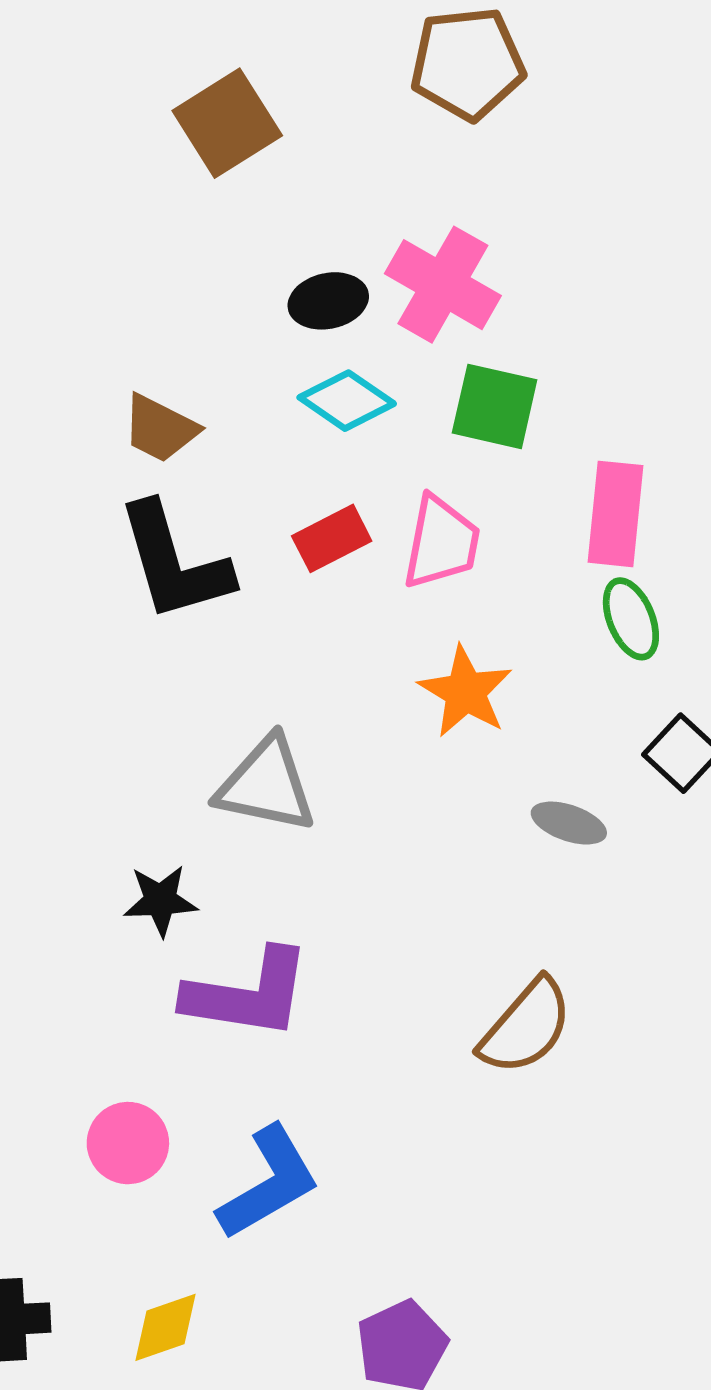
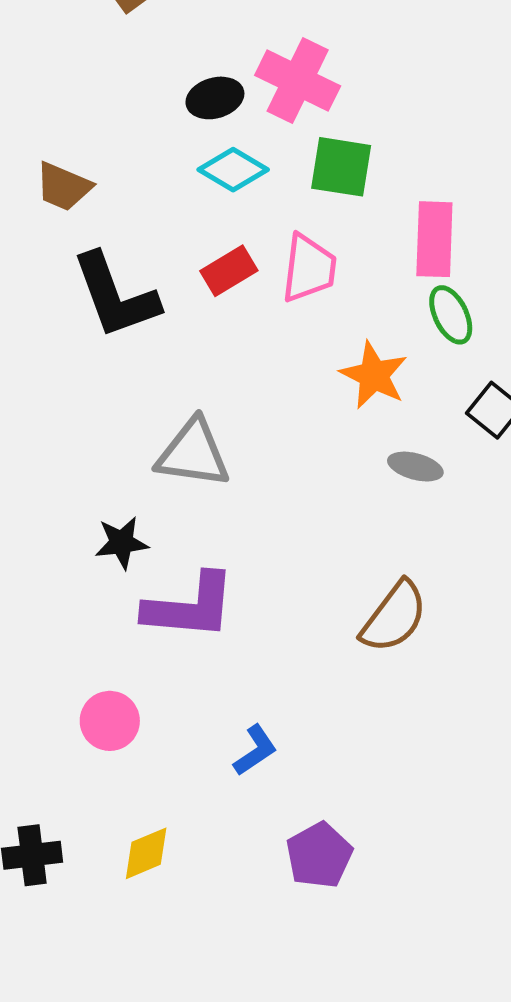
brown trapezoid: (160, 429) -> (63, 187), moved
orange star: (466, 692) -> (374, 375), moved
blue L-shape: (269, 1183) -> (255, 750), moved, size x0.6

